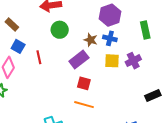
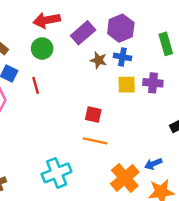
green circle: (60, 30) -> (42, 49), moved
purple rectangle: (79, 60) -> (83, 33), moved
purple cross: (133, 61) -> (153, 83), turned 35

